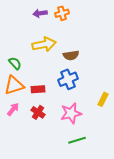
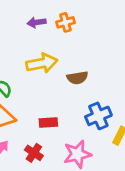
blue cross: (68, 79) -> (98, 116), moved
red rectangle: (38, 89) -> (48, 123), moved

